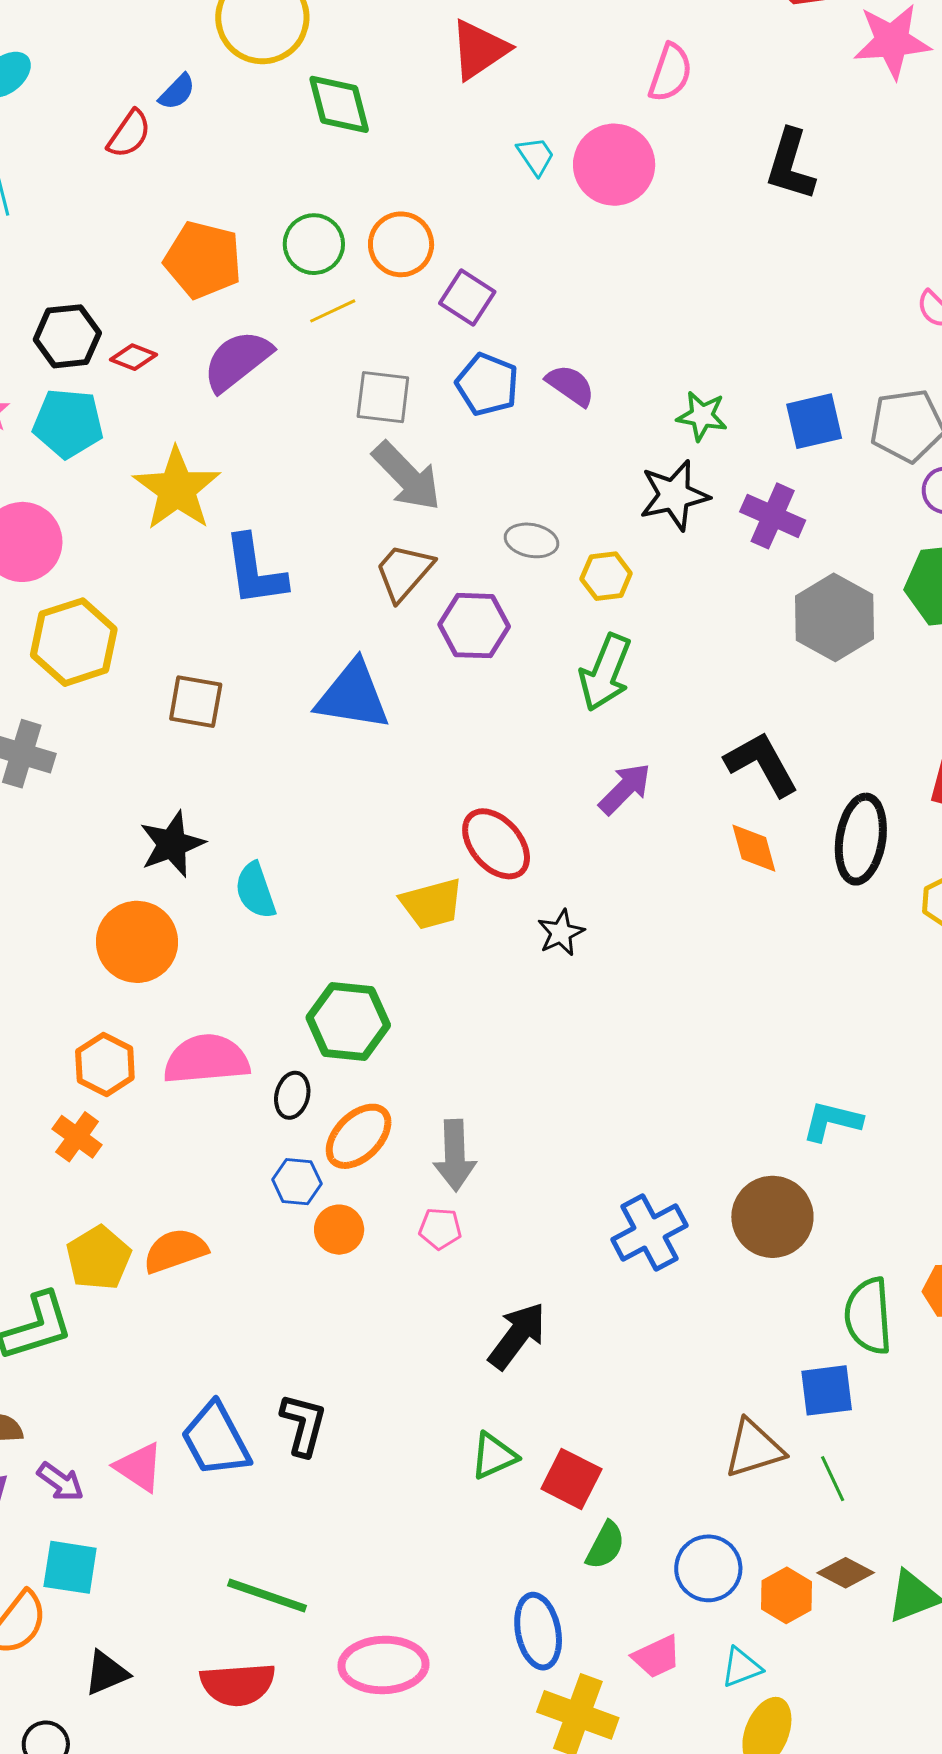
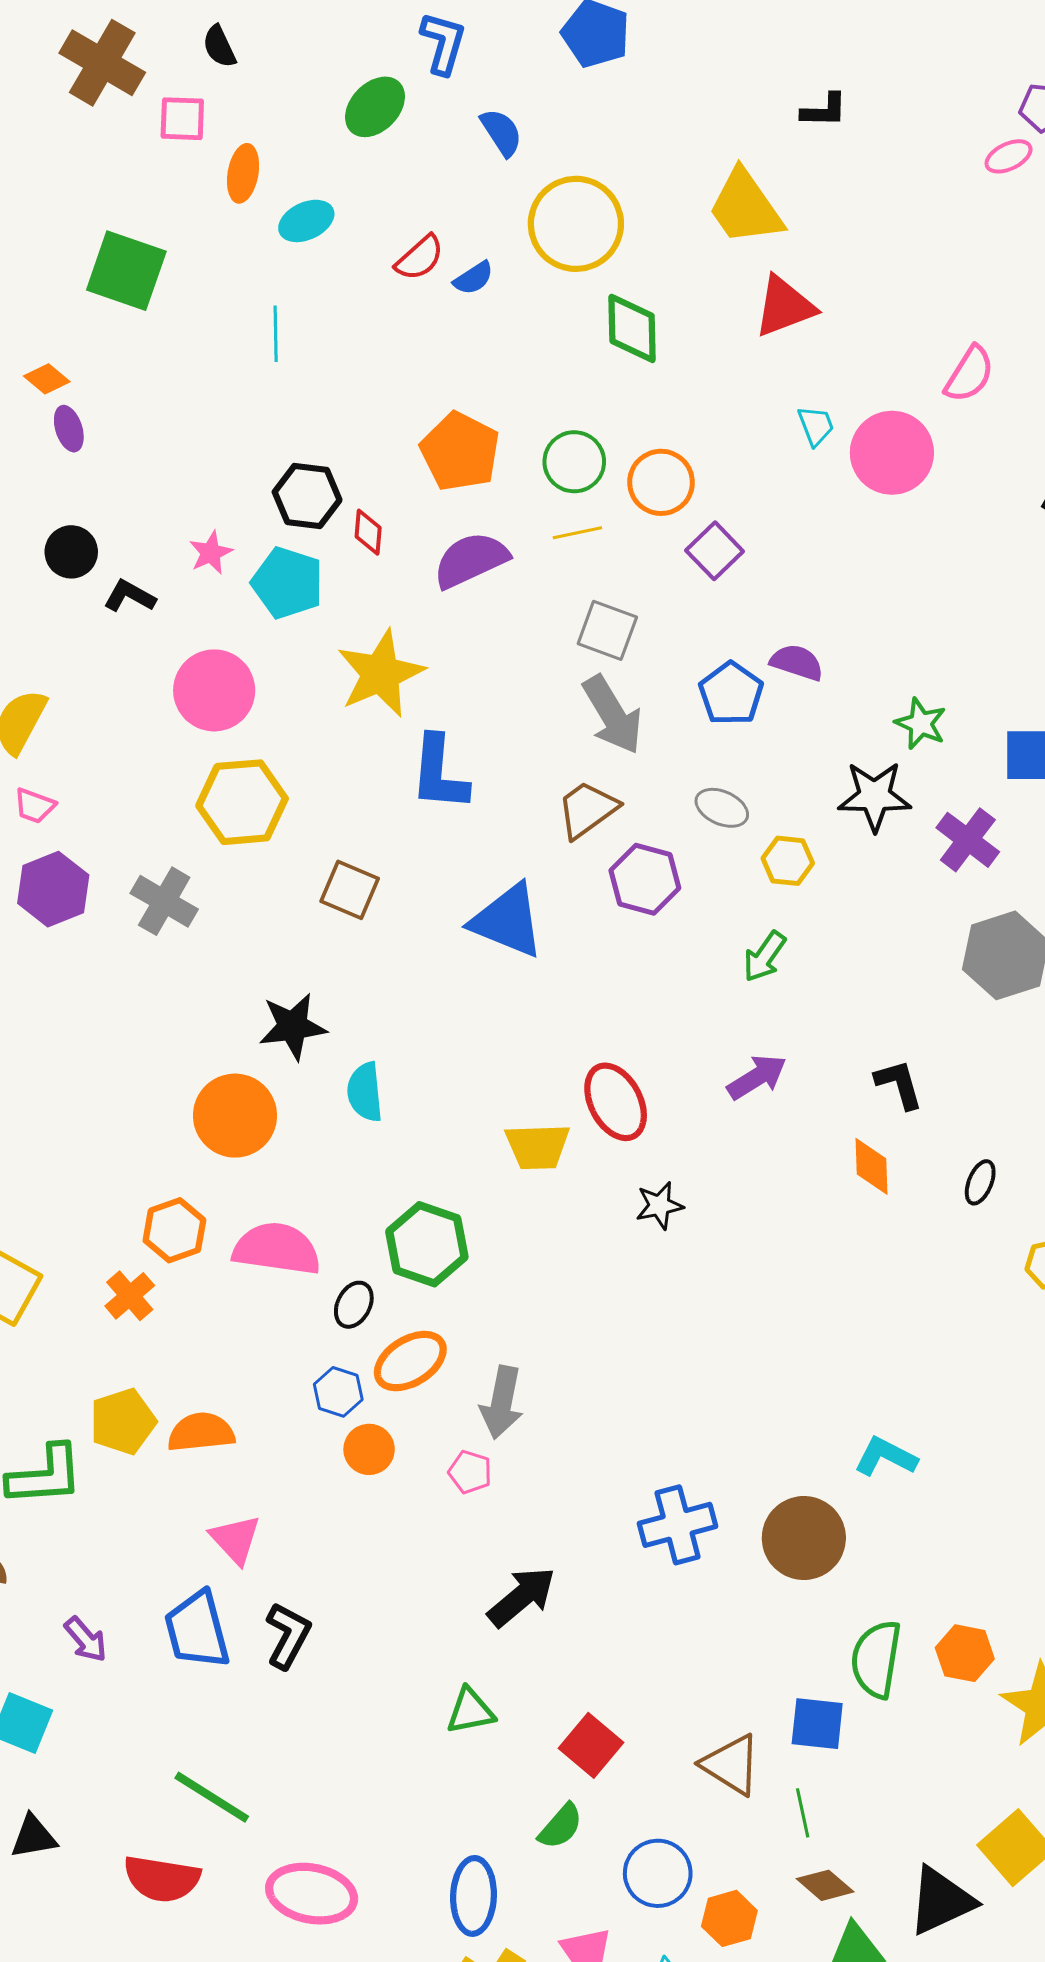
red semicircle: (129, 134) -> (420, 258), moved
red diamond: (133, 357) -> (368, 532), turned 60
blue pentagon: (487, 384) -> (731, 694), moved
purple semicircle: (570, 385) -> (797, 662), turned -30
green arrow: (605, 672) -> (764, 957), size x0.7
black L-shape: (762, 764) -> (899, 1084), size x0.7
black ellipse: (861, 839) -> (980, 1182), size x0.5
brown triangle: (754, 1449) -> (731, 1765), turned 36
pink triangle: (139, 1467) -> (235, 1539), moved
red square: (571, 1479) -> (591, 1745), moved
purple arrow: (60, 1482) -> (86, 1639), moved
brown diamond: (846, 1573) -> (825, 1885), moved

